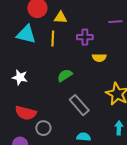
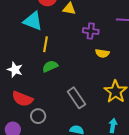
yellow line: (53, 39) -> (45, 44), moved
green semicircle: (65, 75) -> (50, 66), moved
white star: (20, 77) -> (15, 70), moved

